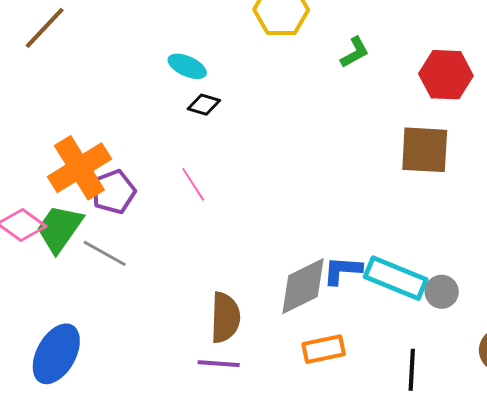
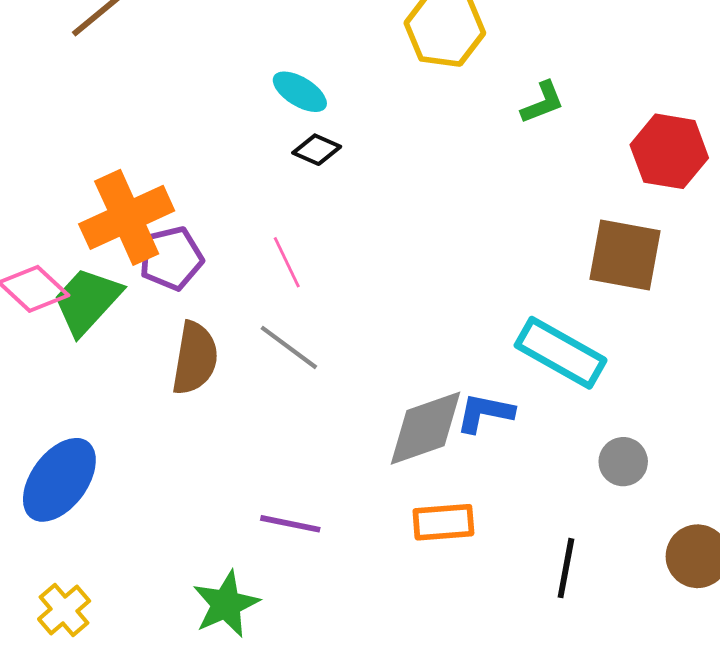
gray line: (105, 253) -> (289, 347), moved
cyan rectangle: (396, 278) -> (561, 353), moved
brown semicircle: (225, 318) -> (195, 358), moved

